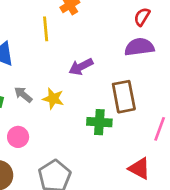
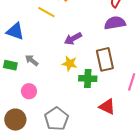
yellow line: (46, 29) -> (46, 12), turned -54
yellow star: (53, 99) -> (70, 63), moved
red triangle: (139, 168) -> (107, 107), moved

